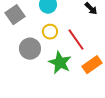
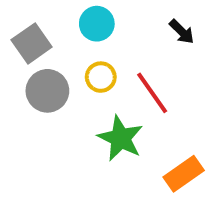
gray circle: (30, 49) -> (47, 91), moved
orange rectangle: (92, 65) -> (184, 174), moved

